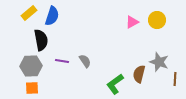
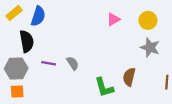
pink triangle: (132, 22) -> (113, 19), moved
gray star: (159, 62) -> (150, 48), moved
green L-shape: (115, 84) -> (104, 87), turned -70

